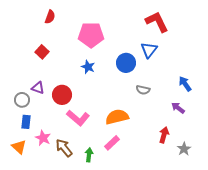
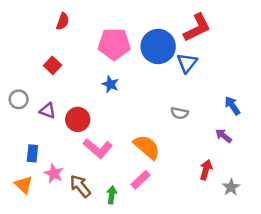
red L-shape: (157, 22) -> (197, 28), turned 90
blue circle: (126, 63) -> (158, 47), moved, size x1.4
gray circle: (22, 100) -> (19, 99), moved
orange semicircle: (117, 117) -> (147, 147), turned 55

